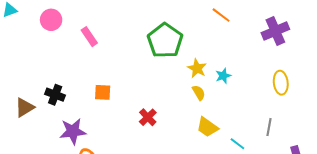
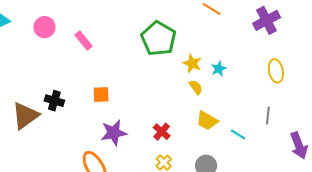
brown triangle: (25, 107) -> (25, 116), size x1.4
red cross: (148, 117) -> (162, 132), moved
purple star: (73, 131) -> (114, 133), moved

